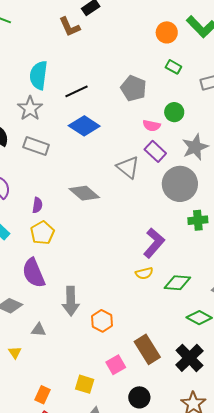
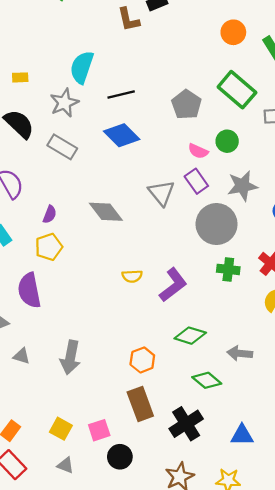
orange circle: (167, 32) -> (233, 32), moved
green rectangle: (173, 67) -> (237, 90), size x2.0
yellow semicircle: (144, 273) -> (132, 276), moved
gray arrow: (71, 301) -> (70, 357), moved
orange hexagon: (102, 321) -> (142, 360), moved
pink square: (116, 365) -> (99, 430), moved

